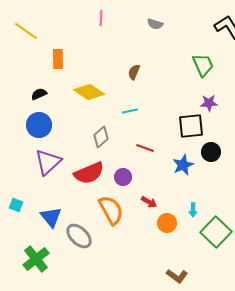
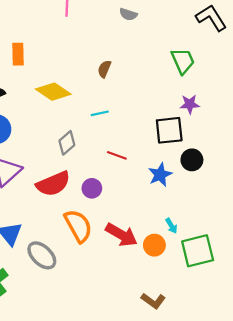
red arrow: (149, 202) -> (121, 235), moved, size x1.8
cyan arrow: (193, 210) -> (171, 226), turned -32
orange circle: (167, 223) -> (154, 245), moved
green square: (216, 232) -> (198, 251), turned 32

